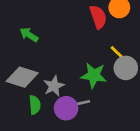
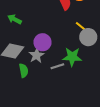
green star: (94, 75) -> (72, 57), moved
purple circle: (66, 108) -> (42, 42), moved

